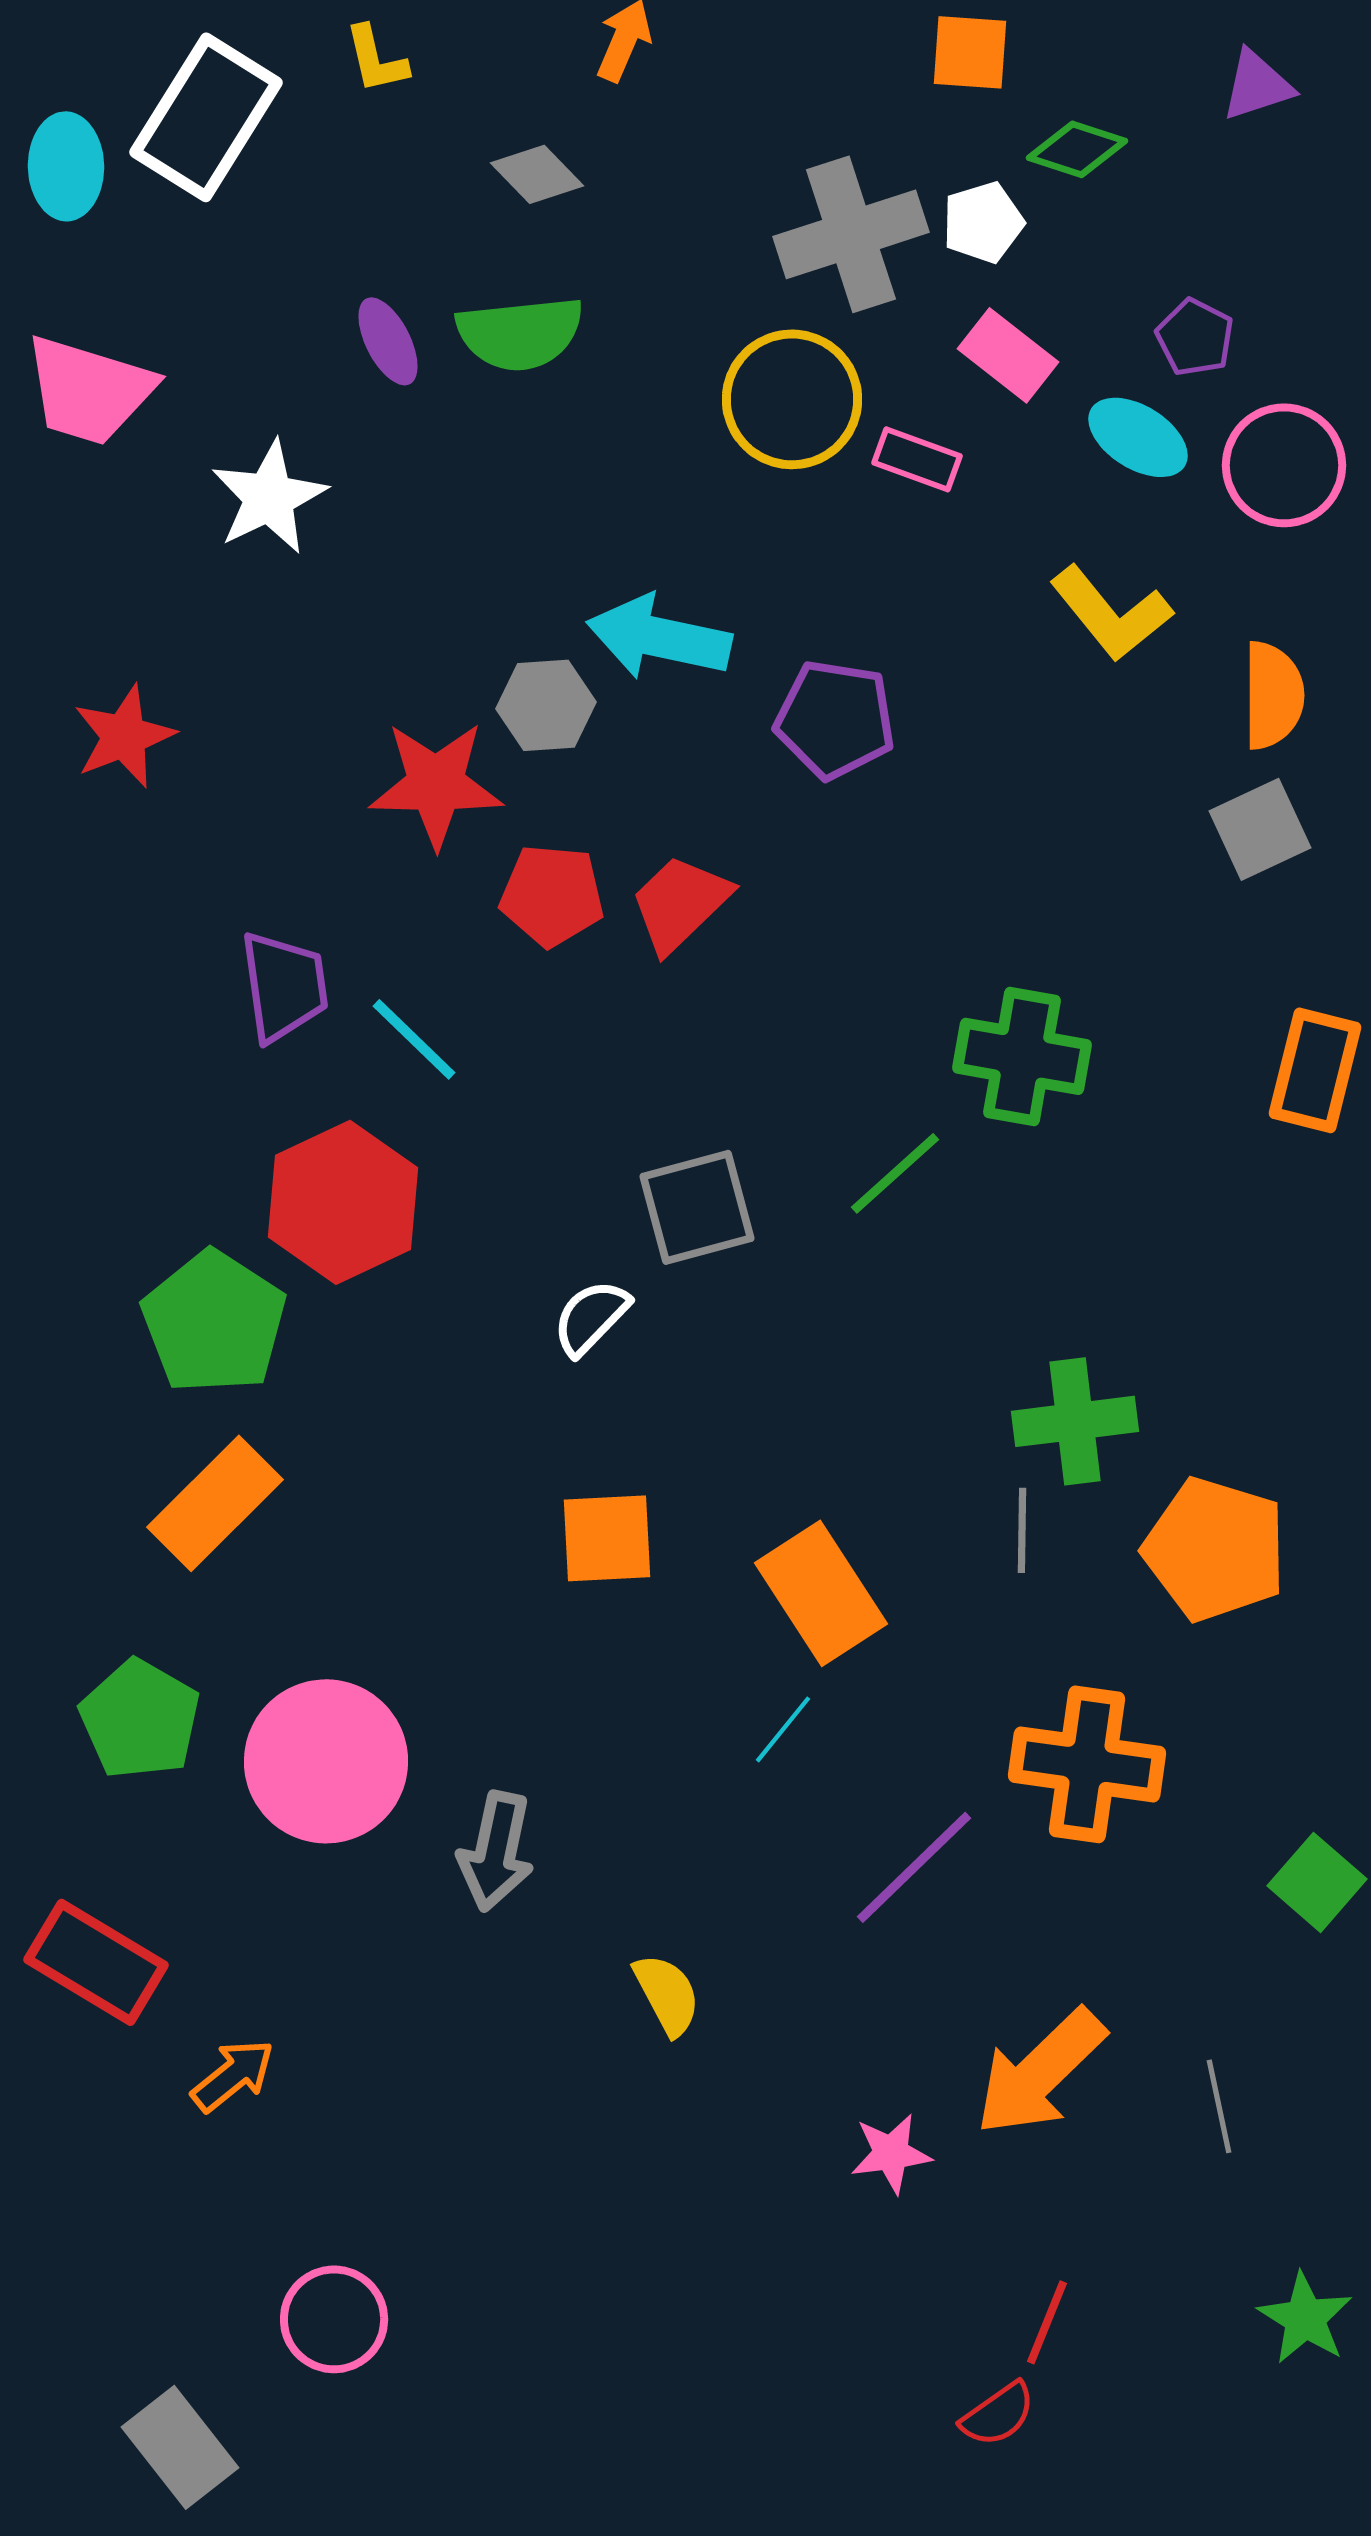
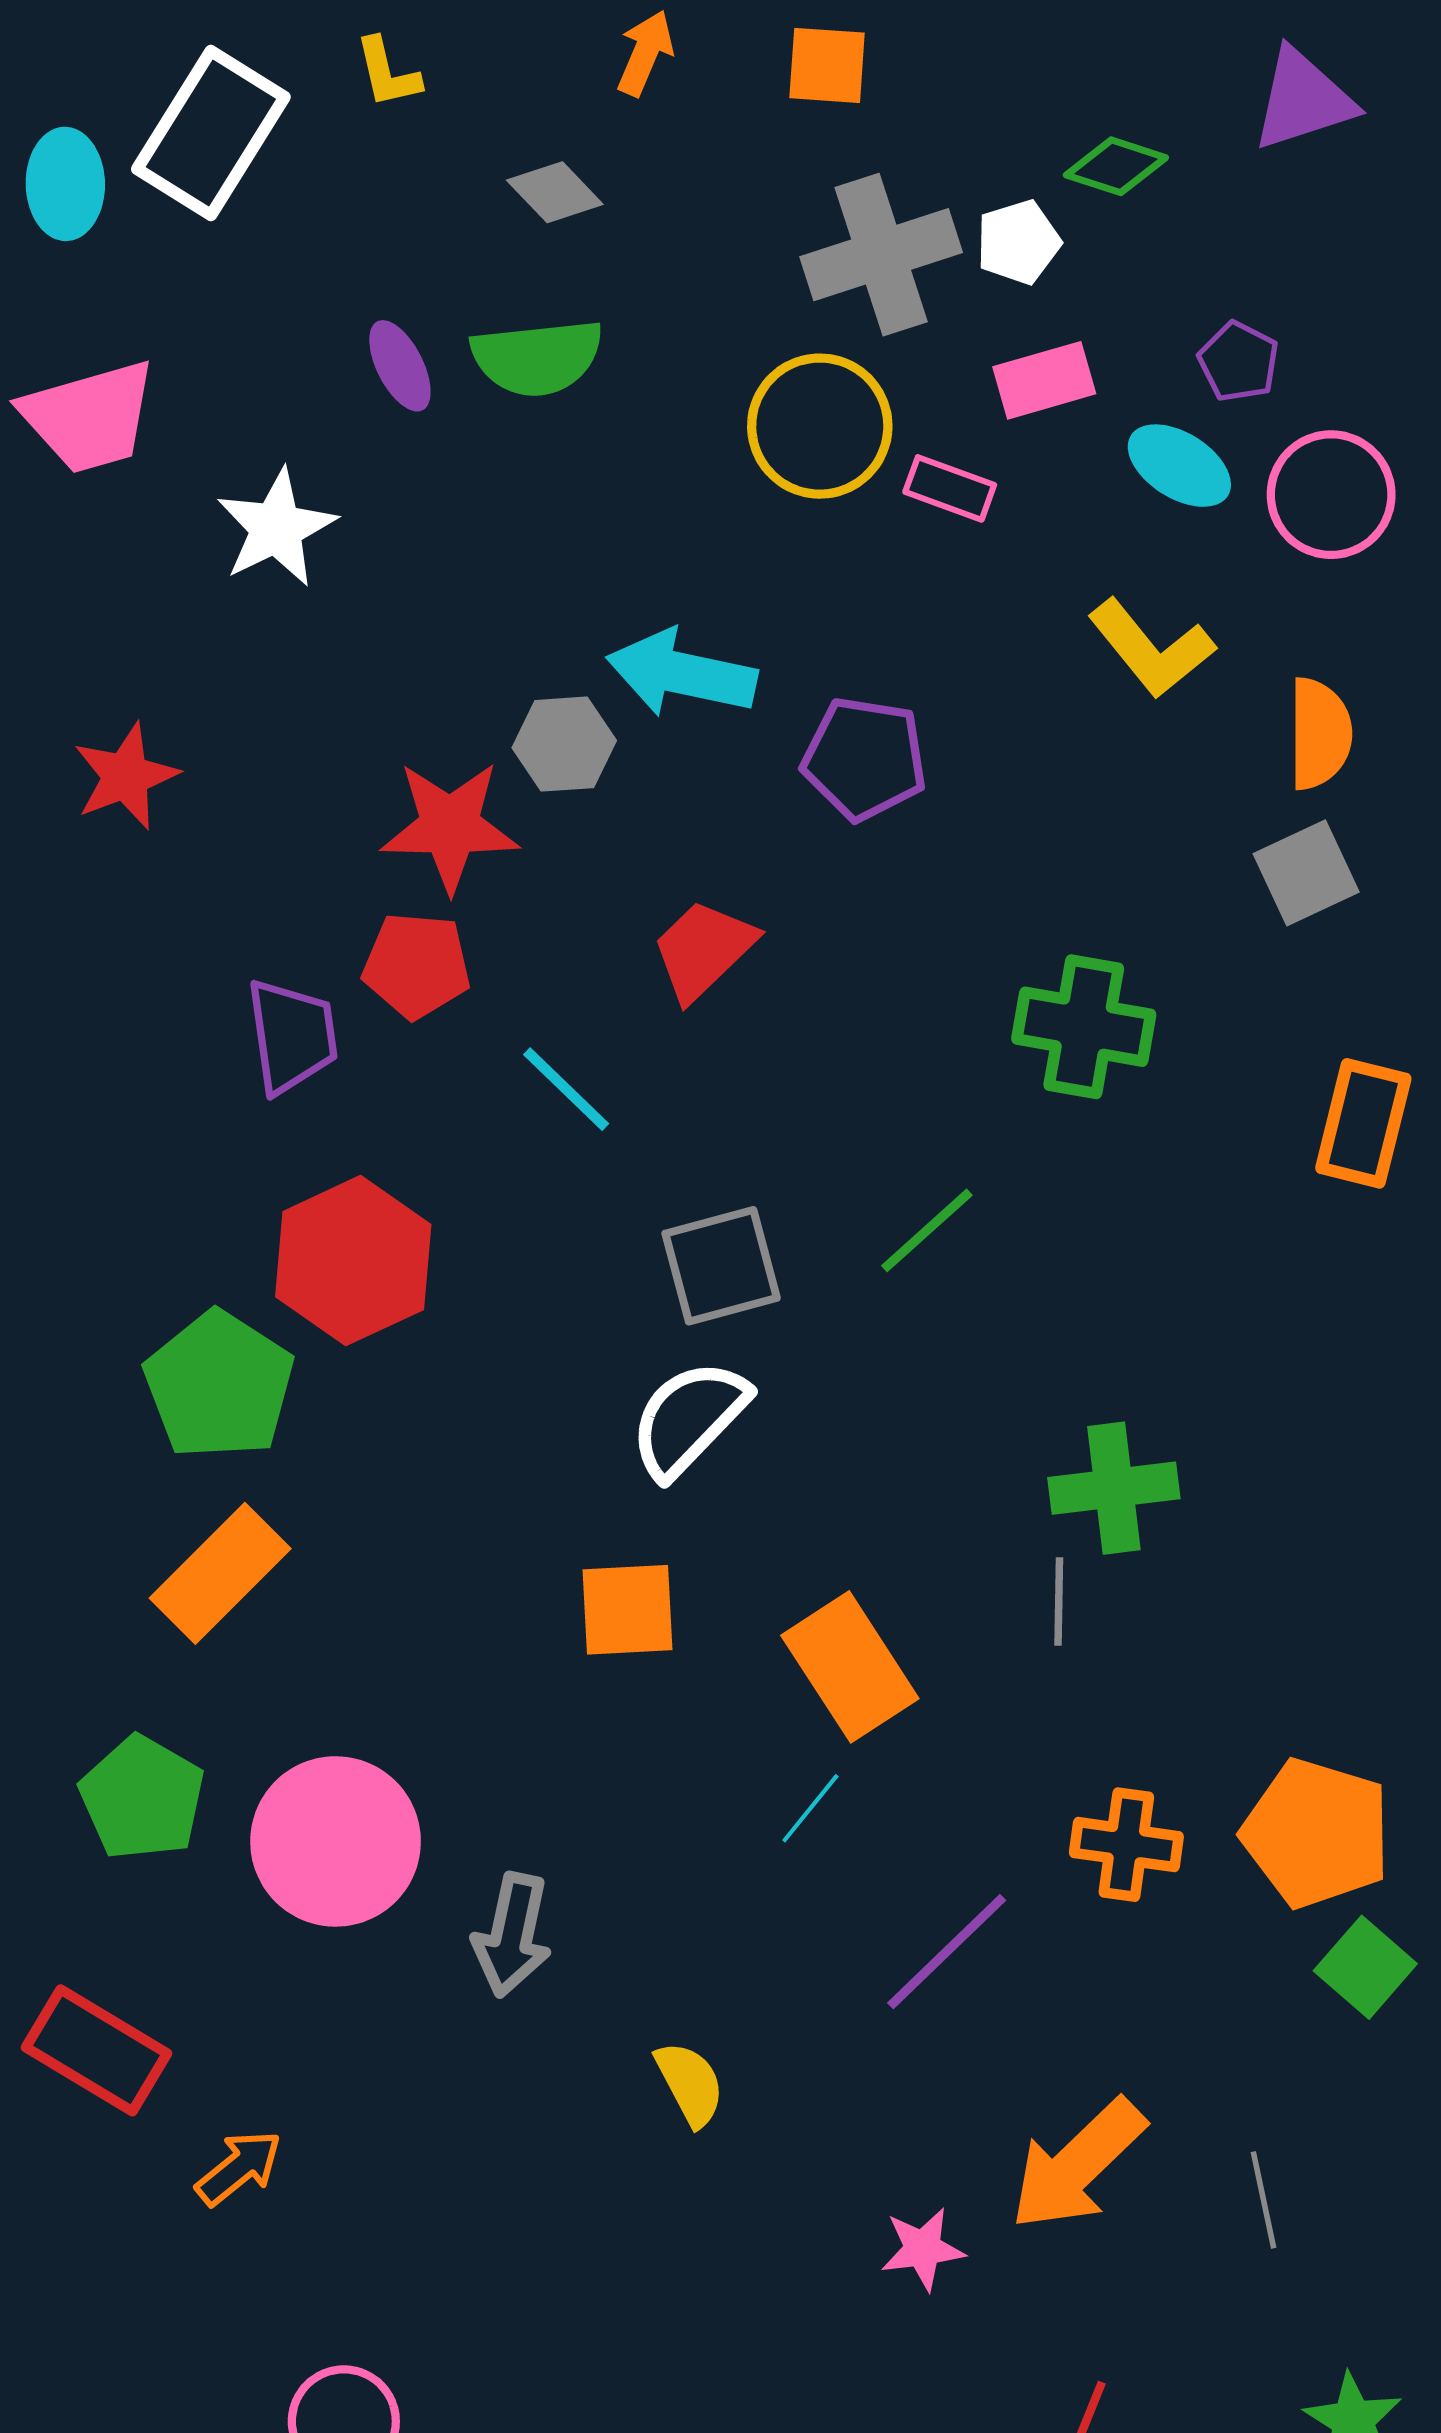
orange square: (970, 52) -> (827, 65), moved
purple triangle: (1257, 85) -> (1303, 100), size x1.4
pink rectangle: (1008, 355) -> (1044, 380), turned -54
pink trapezoid: (89, 390) -> (89, 417), turned -33
red pentagon: (552, 895) -> (417, 965), moved
cyan line: (414, 1039) -> (566, 1089), moved
green cross: (1022, 1056) -> (1084, 1027), moved
white semicircle: (591, 1317) -> (689, 1419), moved, size x1.5
orange pentagon: (1215, 1549) -> (1317, 1833), moved
orange cross: (1087, 1764) -> (1126, 1845), size x0.7

